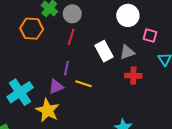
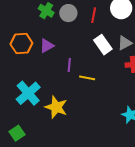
orange hexagon: (32, 29) -> (21, 44), moved
red line: (71, 37) -> (94, 15), moved
purple triangle: (56, 87) -> (47, 46), moved

